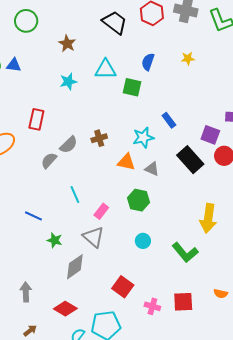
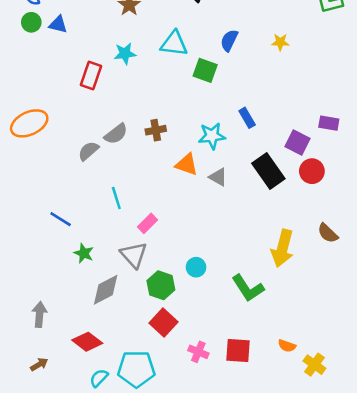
red rectangle: (36, 119) -> (91, 75), moved
green hexagon: (139, 200) -> (161, 285), moved

